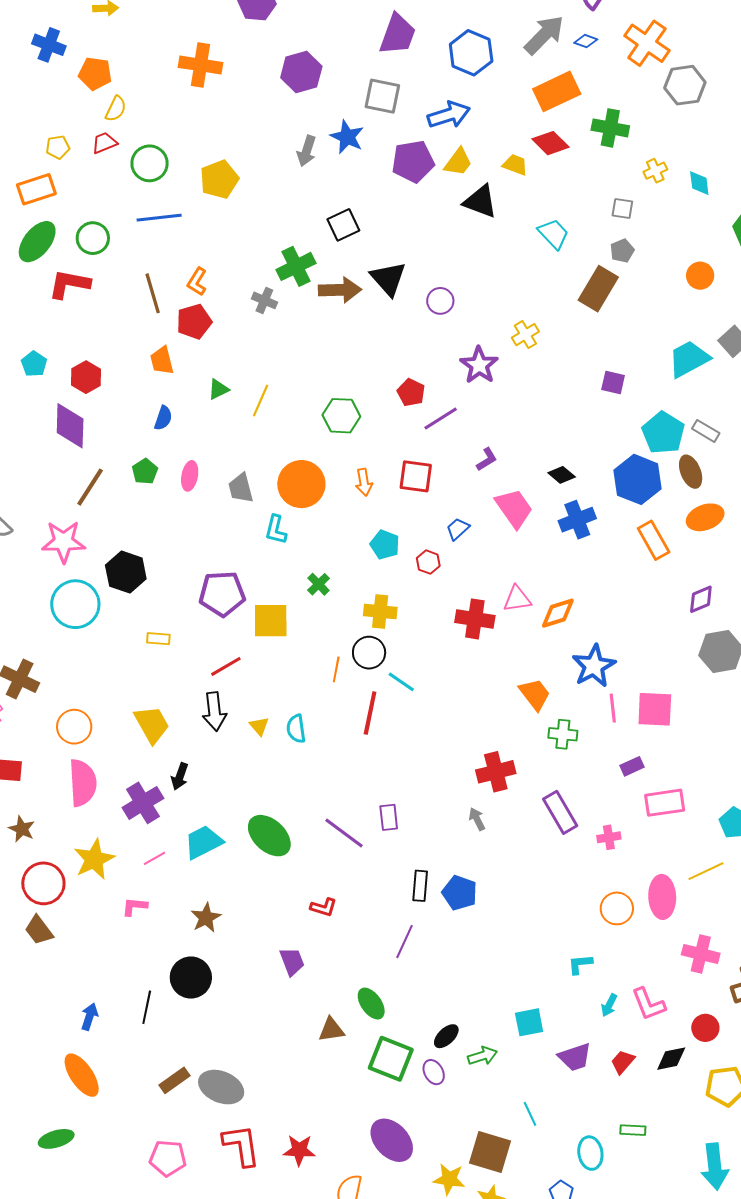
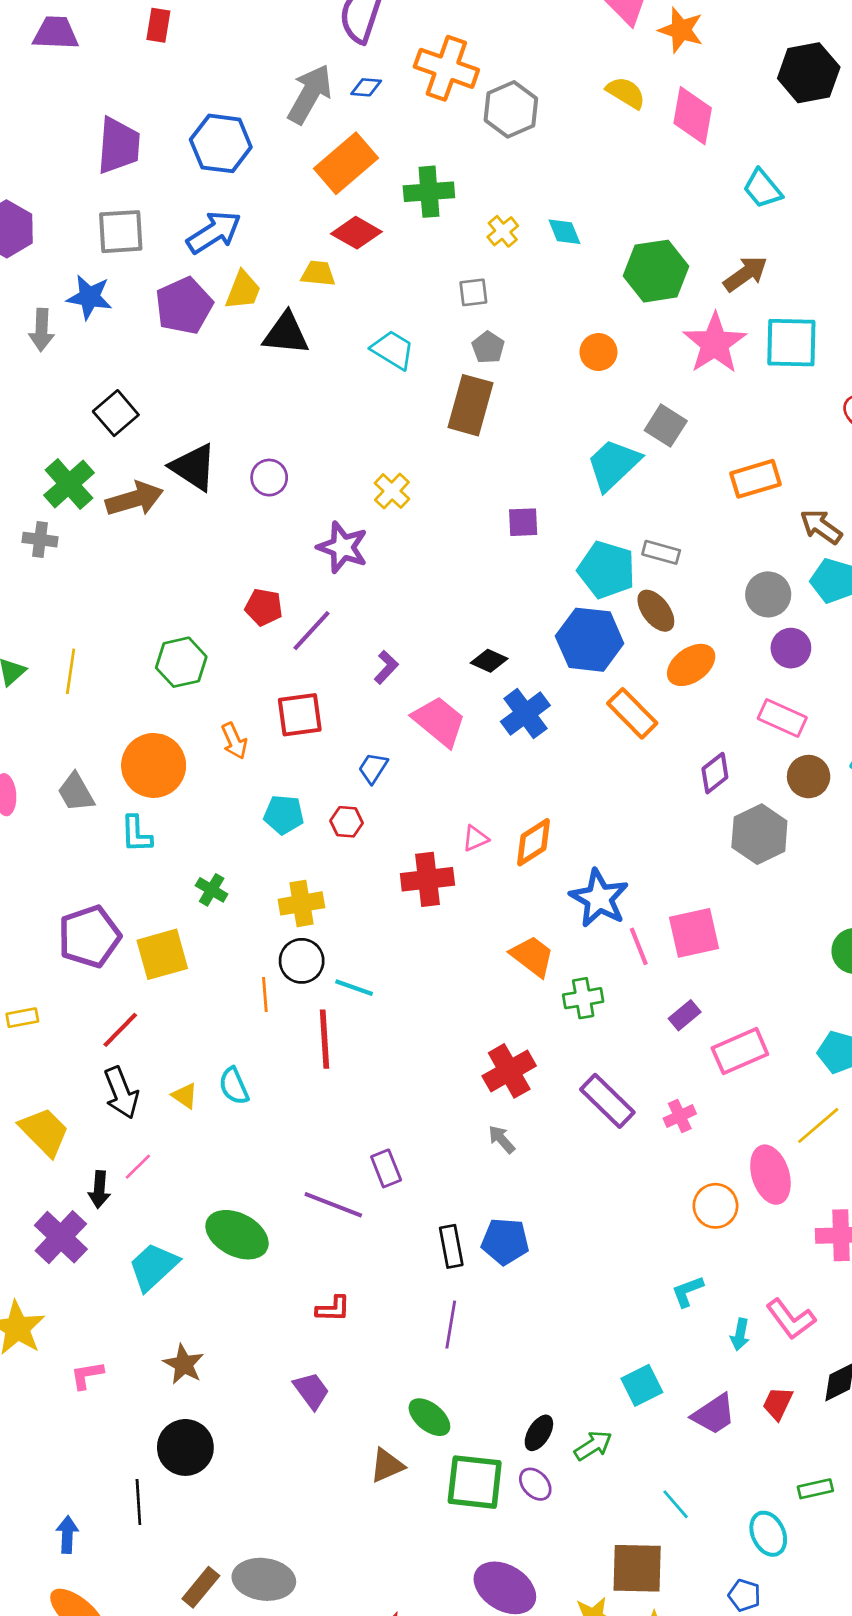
pink triangle: (517, 599) -> (475, 838), size x0.7
pink line: (155, 858) -> (138, 1167), moved

